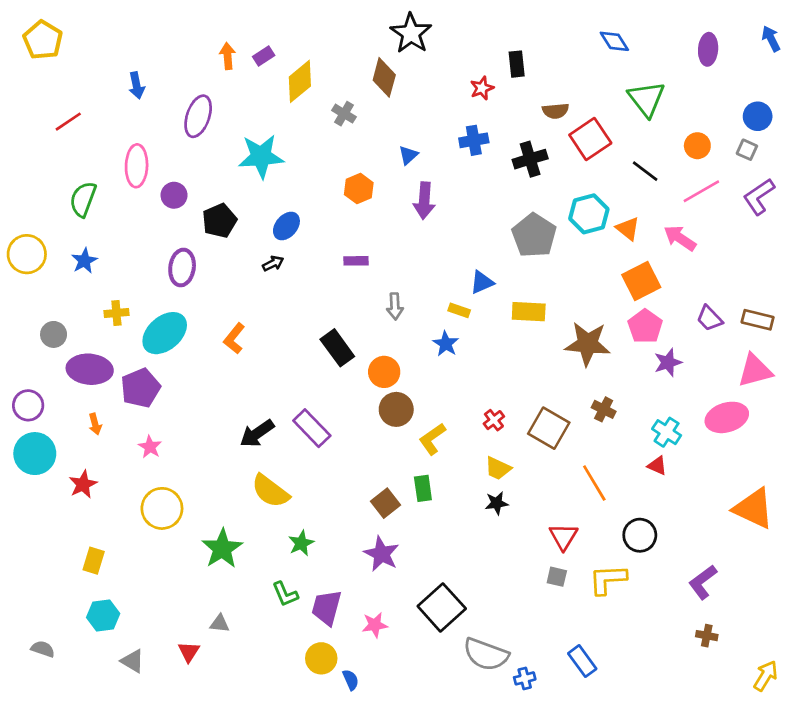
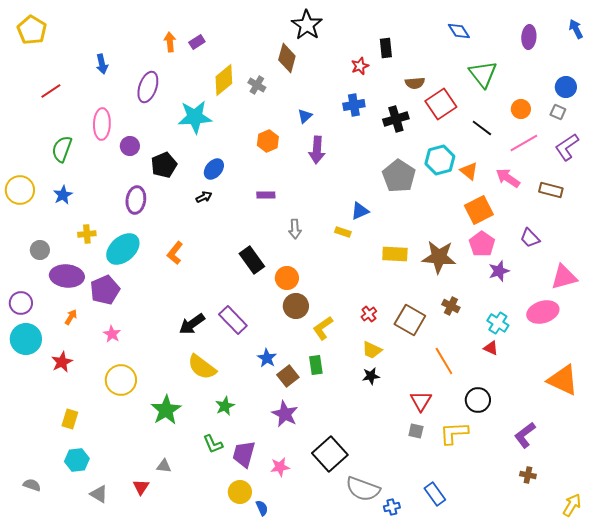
yellow diamond: (300, 81) -> (224, 80), moved
yellow rectangle: (529, 312) -> (395, 254), moved
brown rectangle: (758, 320) -> (551, 190), moved
blue star: (446, 344) -> (267, 358), moved
orange arrow: (95, 424) -> (71, 317), turned -133

